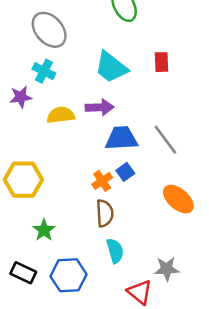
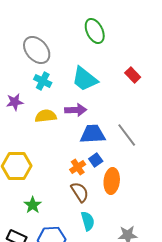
red rectangle: (162, 62) -> (133, 75), moved, turned -42
cyan cross: (44, 71) -> (43, 81), moved
orange ellipse: (178, 199) -> (112, 181), moved, turned 55
brown semicircle: (105, 213) -> (80, 192), turned -30

